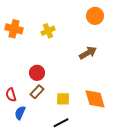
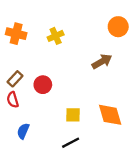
orange circle: (95, 16) -> (118, 27), moved
brown rectangle: (37, 92) -> (15, 79), moved
red semicircle: (11, 95) -> (13, 100), moved

